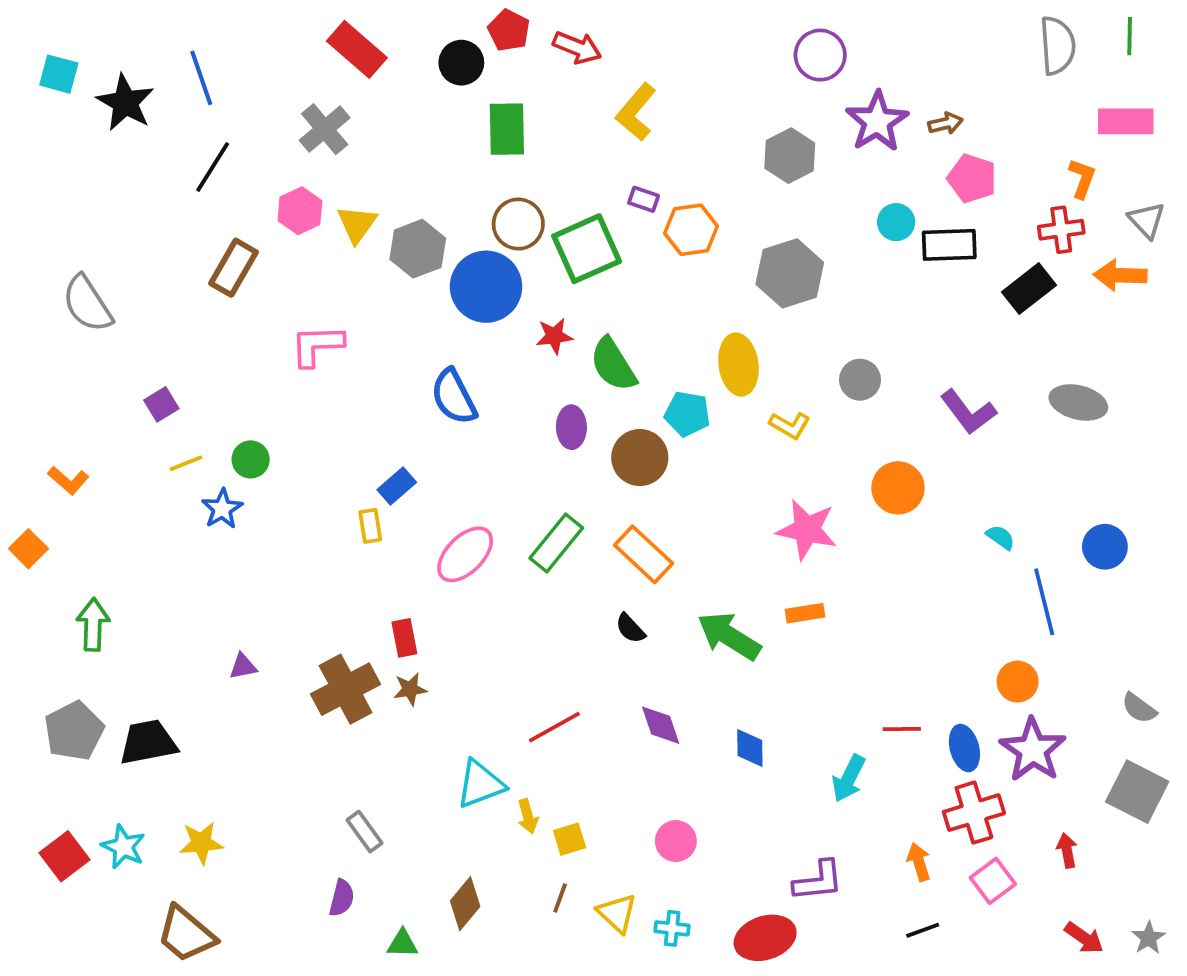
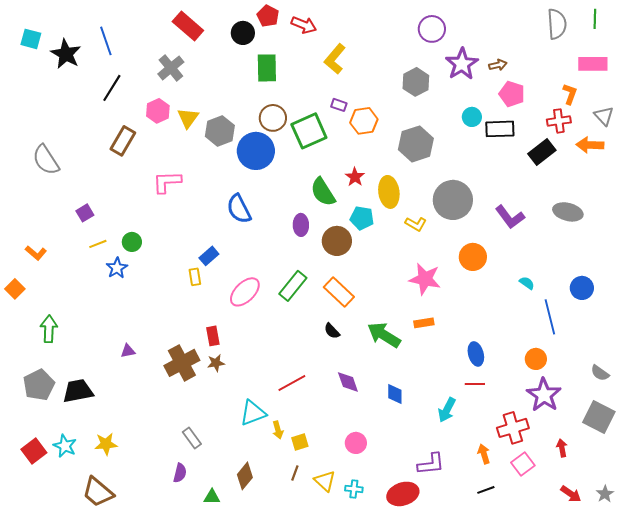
red star: (554, 336) -> (355, 177), moved, turned -30
gray circle: (860, 380) -> (453, 200), size x1.8
blue ellipse: (964, 748) -> (476, 354), moved

